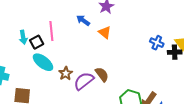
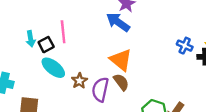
blue arrow: (83, 20) -> (118, 22), moved, size x1.5
orange triangle: (105, 32) -> (121, 60), moved, size x1.5
purple semicircle: (84, 81) -> (100, 90), turned -40

